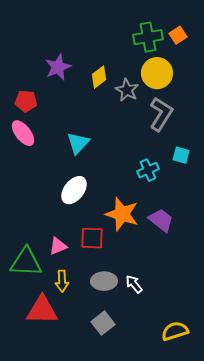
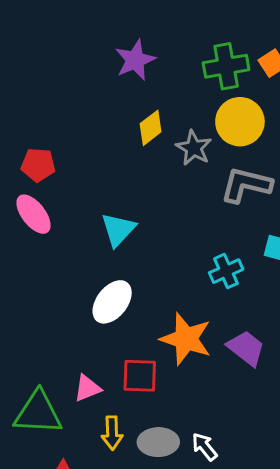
purple star: (58, 67) -> (135, 60), moved
gray L-shape: (161, 114) -> (246, 185), turned -108
yellow arrow: (62, 281) -> (112, 433), moved

